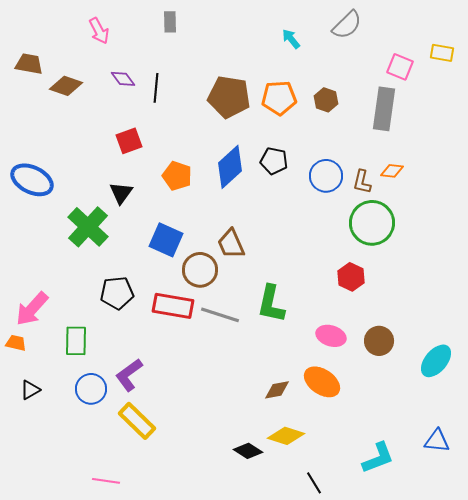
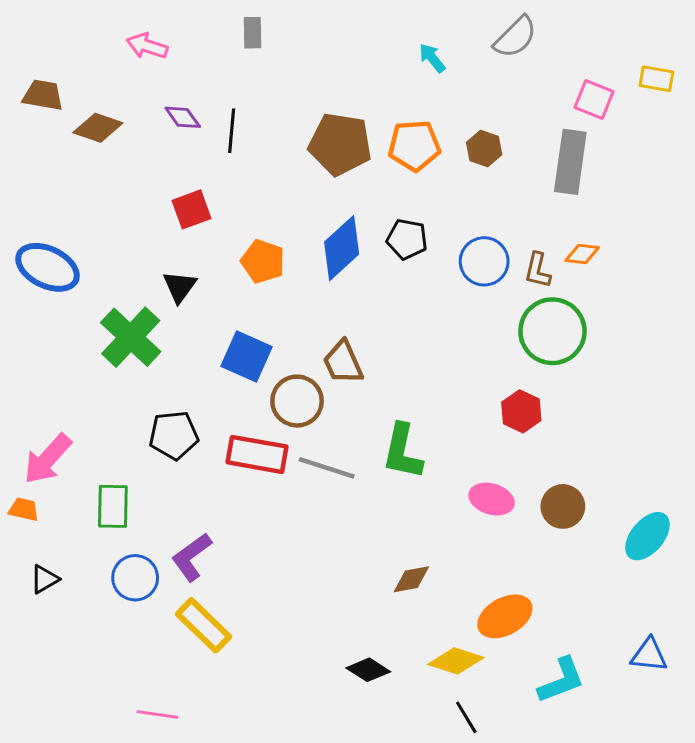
pink arrow: (99, 31) -> (147, 46), turned 136
orange ellipse: (322, 382) -> (505, 616), moved, turned -63
yellow diamond: (286, 436) -> (456, 661), moved

